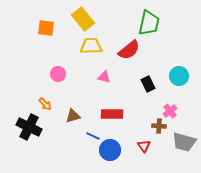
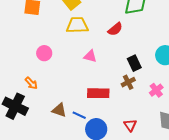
red semicircle: (129, 50) -> (115, 29), size x0.7
brown triangle: (73, 116) -> (59, 110), moved, turned 35
brown cross: (159, 126) -> (128, 82), moved, turned -32

